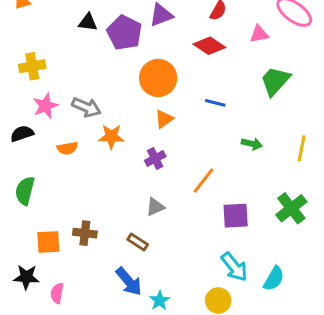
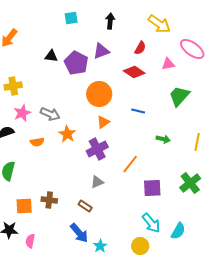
orange star: (111, 137) -> (67, 134), turned 30
purple cross: (155, 158) -> (97, 149), size x1.5

